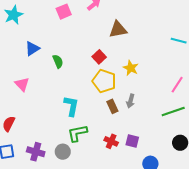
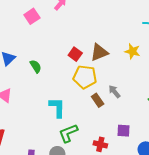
brown triangle: (118, 30) -> (99, 52), moved
yellow star: (131, 68) -> (132, 51), moved
gray arrow: (131, 101) -> (114, 92), turned 136
red cross: (111, 141) -> (100, 144), moved

